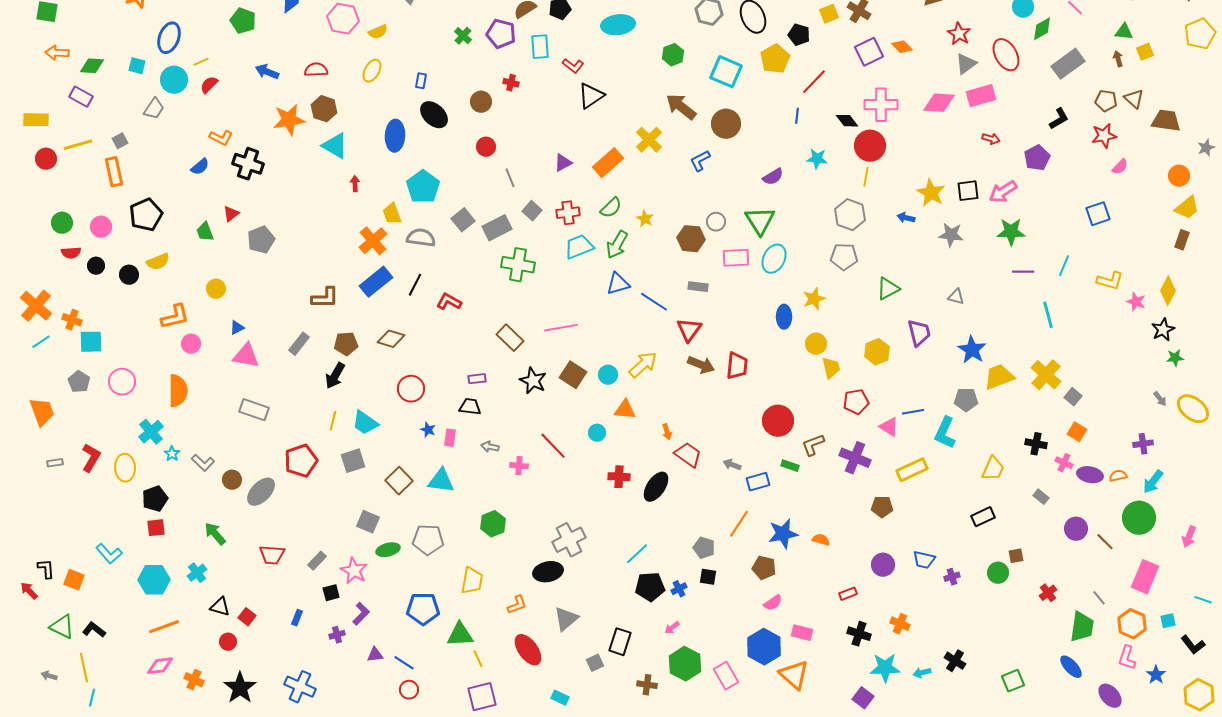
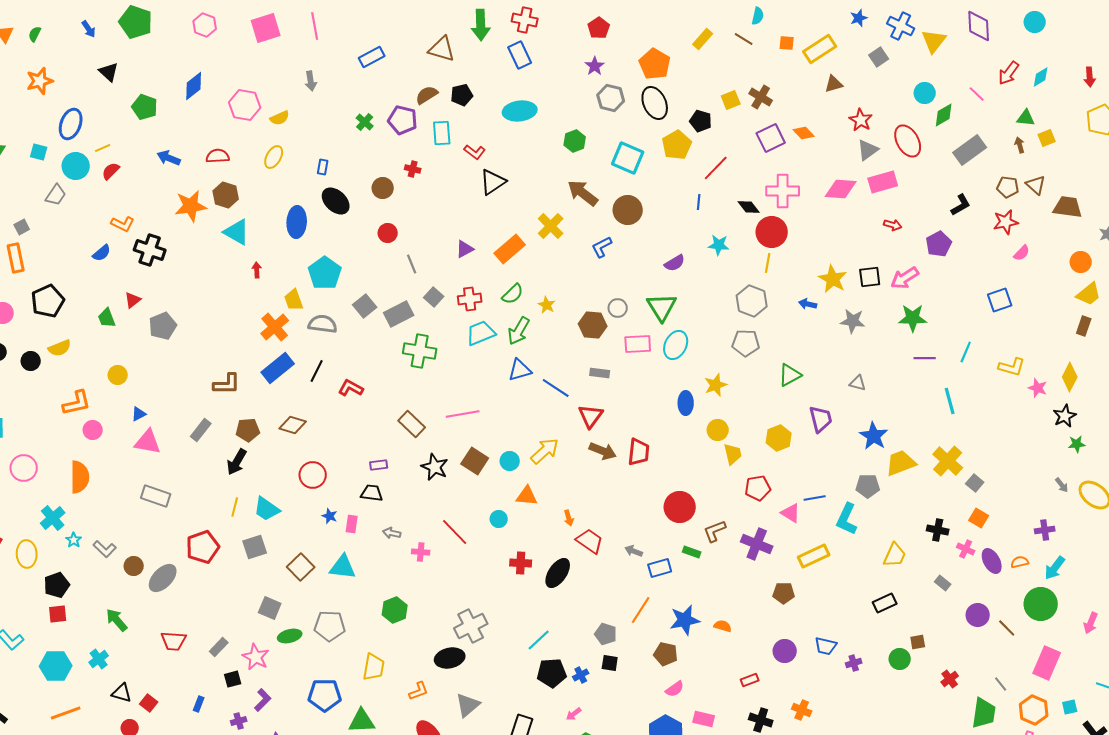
purple ellipse: (1090, 475) -> (992, 561), turned 50

